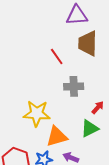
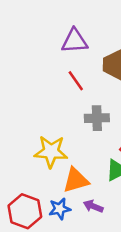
purple triangle: (77, 15) -> (75, 41), moved

